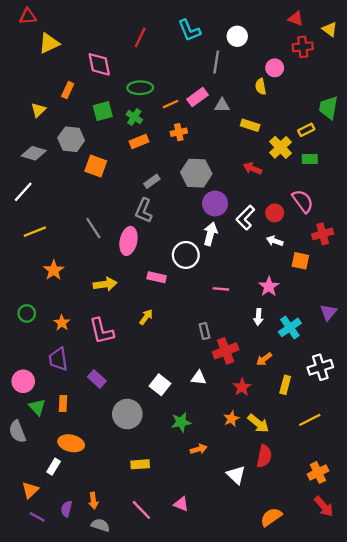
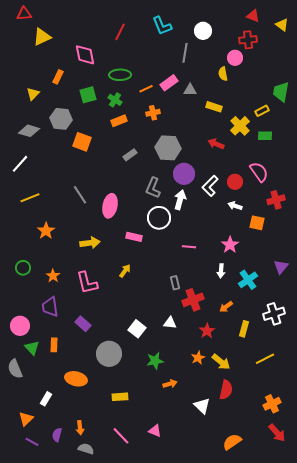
red cross: (303, 47) -> (248, 40), moved
gray L-shape: (144, 211) -> (153, 188), moved
orange ellipse: (71, 443) -> (76, 379), moved

